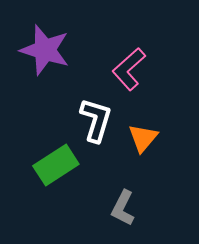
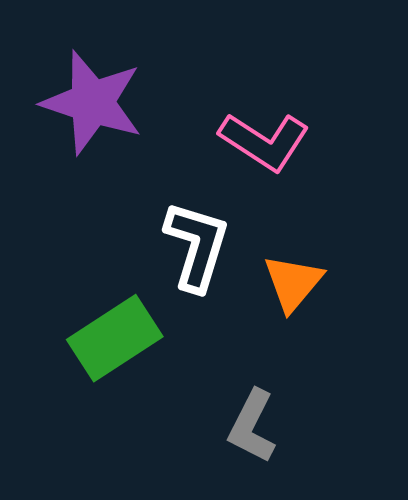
pink L-shape: (129, 69) -> (264, 141), turned -105

